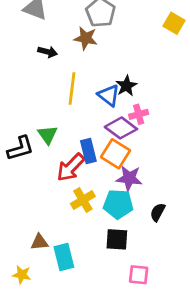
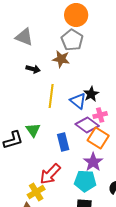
orange square: (116, 154) -> (98, 138), moved
red arrow: (71, 167) -> (50, 174), moved
purple star: (129, 178) -> (93, 162), turned 30
yellow cross: (83, 200) -> (36, 192), moved

